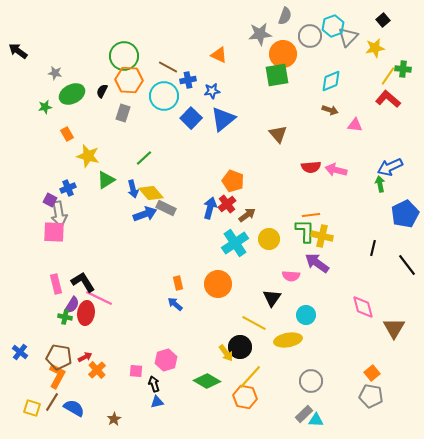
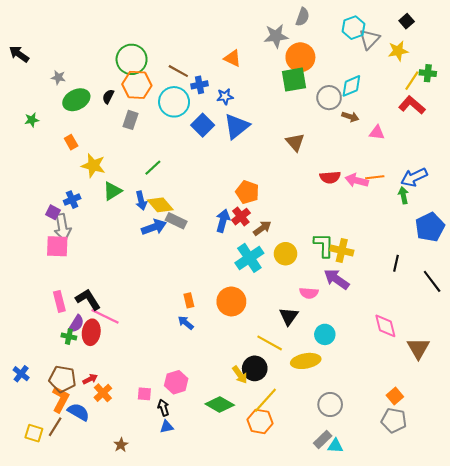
gray circle: (310, 36) -> (329, 98), moved
green star: (45, 107) -> (32, 120), moved
orange line: (311, 215) -> (375, 177), moved
blue semicircle: (74, 408) -> (78, 412), moved

